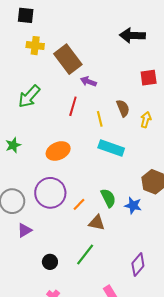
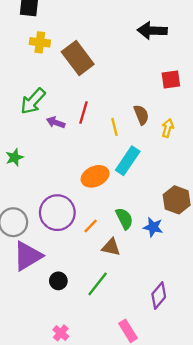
purple arrow: (88, 82) -> (56, 122), moved
cyan rectangle: (111, 148) -> (128, 161), turned -75
orange ellipse: (58, 151) -> (95, 176), moved
purple triangle: (25, 230) -> (28, 256), size x1.8
black circle: (50, 262) -> (58, 281), moved

